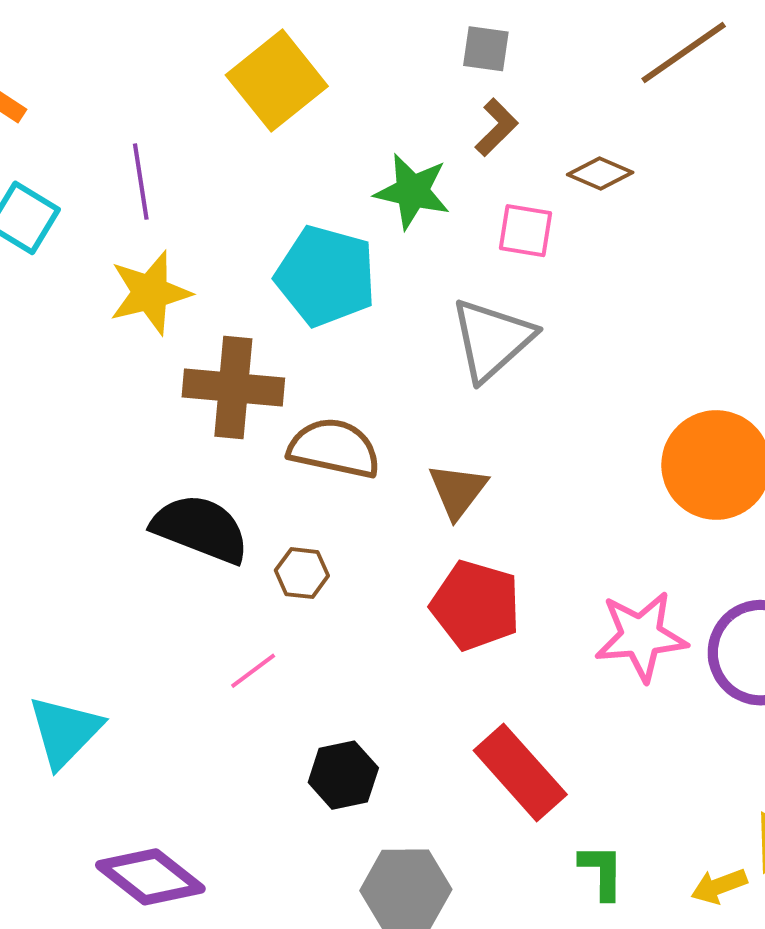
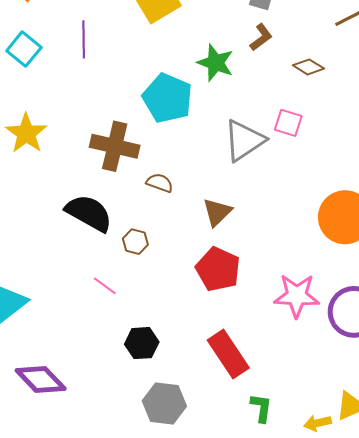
pink square: (526, 231) -> (288, 123), moved
yellow star: (150, 293) -> (26, 133), moved, turned -30
brown semicircle: (334, 448) -> (160, 183), size x0.6
pink line: (253, 671) -> (105, 286), turned 65

